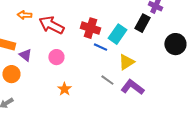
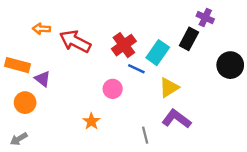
red cross: (90, 28) -> (124, 45), turned 36
pink circle: (56, 57) -> (113, 89), moved
gray line: (107, 80) -> (145, 135), moved, turned 40

